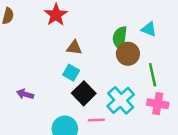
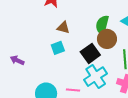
cyan square: (71, 73) -> (58, 48), turned 32
black square: (84, 93) -> (90, 53), moved

